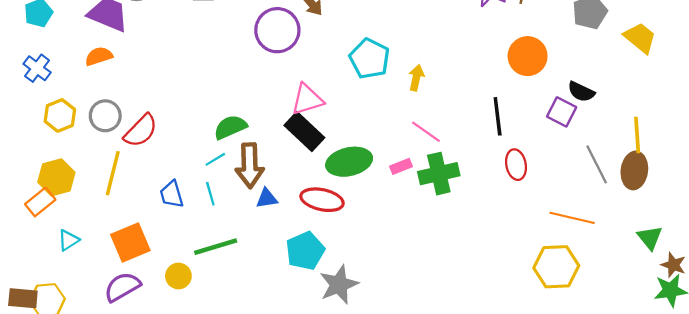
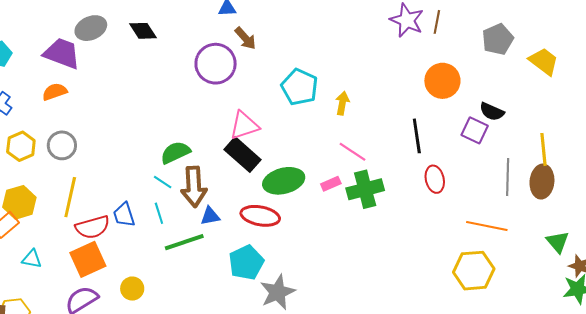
red semicircle: (141, 131) -> (93, 227), moved, turned 32
cyan line: (215, 159) -> (163, 182), turned 66
gray line: (597, 164) -> (508, 177), turned 30
cyan triangle: (68, 240) -> (32, 259), turned 45
green line: (216, 247) -> (184, 242), moved

